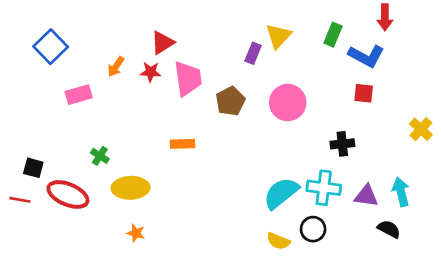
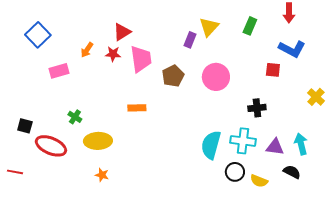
blue L-shape: (366, 56) -> (292, 49), moved
cyan semicircle: (281, 193) -> (211, 145), turned -36
red line: (20, 200) -> (15, 172), moved
yellow semicircle: (278, 241) -> (259, 181), moved

